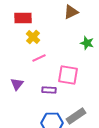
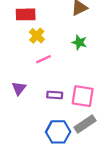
green star: (87, 43) -> (79, 42), moved
pink square: (68, 75) -> (83, 96), moved

